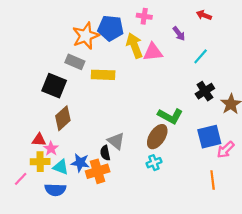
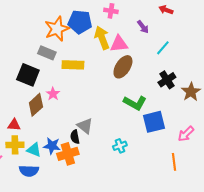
brown ellipse: (157, 137) -> (123, 67), moved
blue square: (209, 137) -> (154, 122), moved
pink star: (51, 149) -> (53, 94), moved

